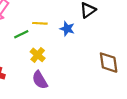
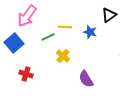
purple semicircle: (40, 80) -> (86, 79), moved

